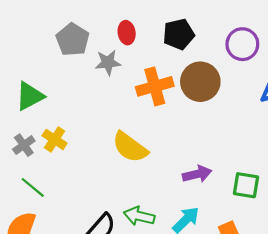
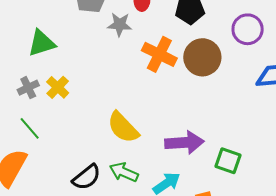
orange cross: (155, 86) -> (159, 54), turned 32
yellow semicircle: (130, 147) -> (123, 127), moved
purple arrow: (197, 174) -> (184, 143), size x1.4

